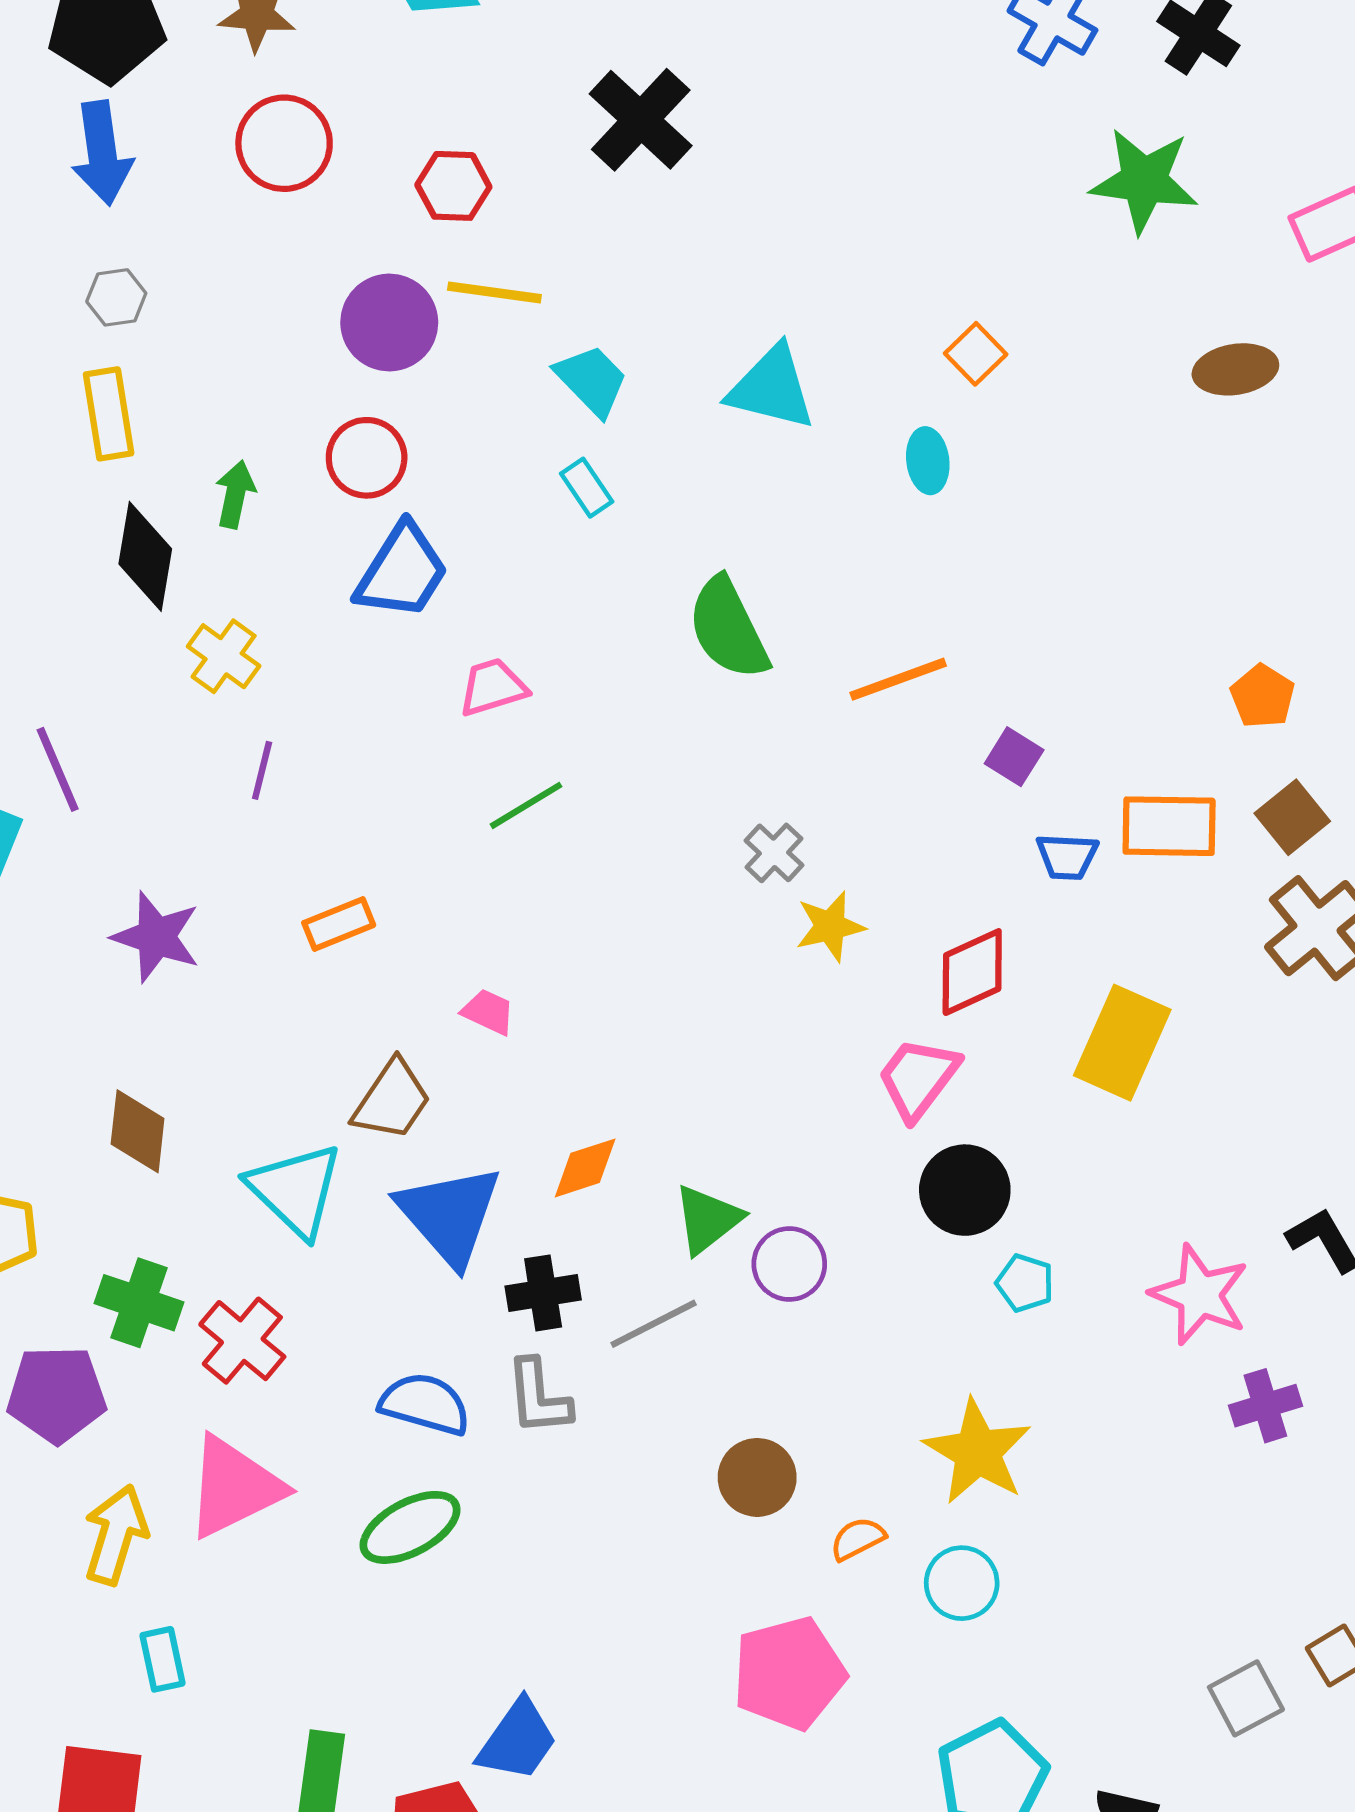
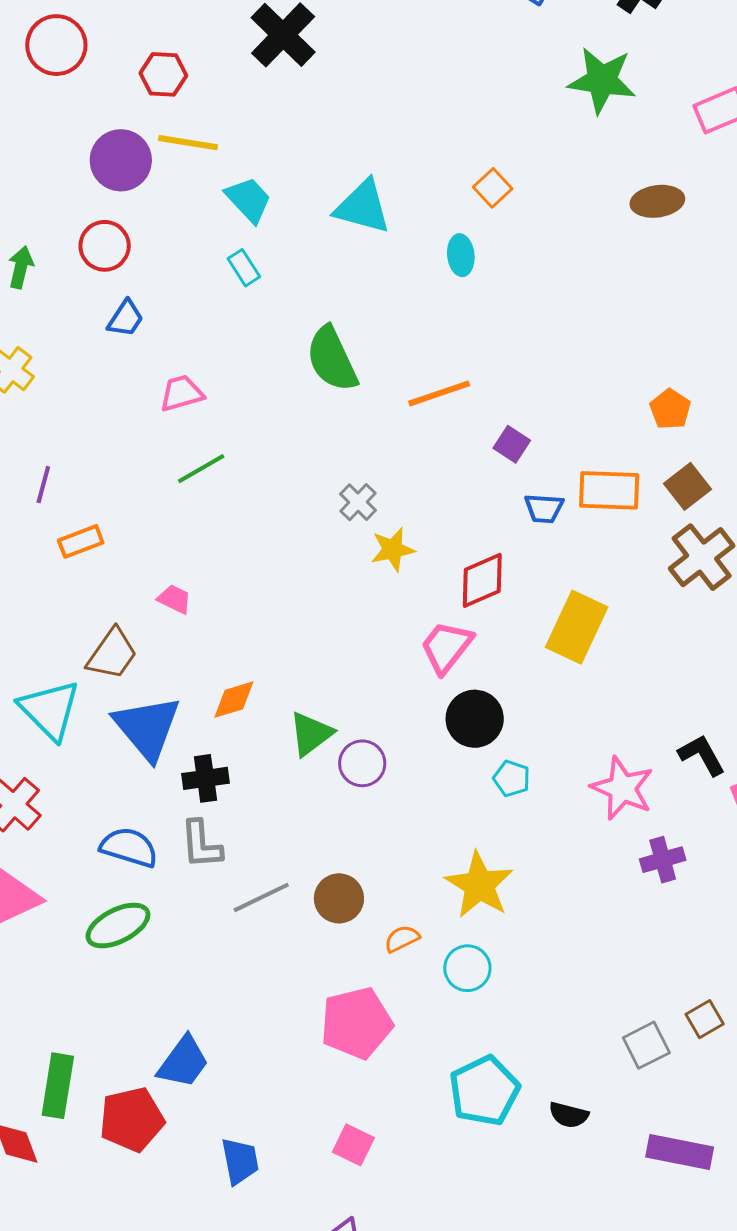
blue trapezoid: (402, 572) -> (126, 319), size x0.6
purple line: (262, 770) -> (43, 485), moved
gray line: (654, 1324) -> (261, 897), moved

